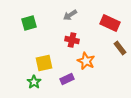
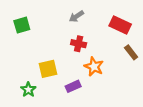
green square: (29, 23) -> (22, 25), moved
green star: (34, 82) -> (28, 90), moved

